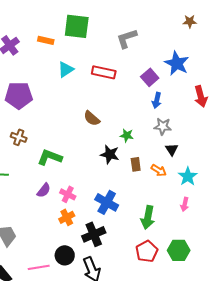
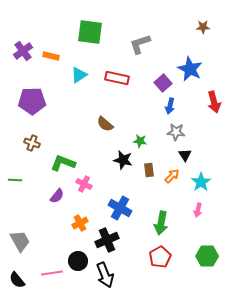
orange rectangle: (46, 40) -> (51, 56), moved
orange arrow: (159, 170) -> (172, 176), turned -77
pink cross: (68, 194) -> (84, 184), moved
green hexagon: (179, 250) -> (207, 256), moved

